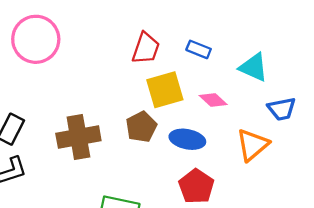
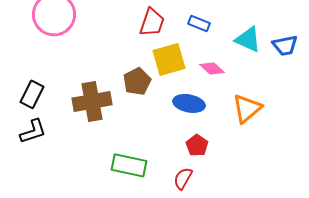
blue trapezoid: (282, 109) -> (285, 45), moved
brown pentagon: (141, 127) -> (137, 81), moved
red pentagon: (196, 186) -> (197, 145), size x0.7

